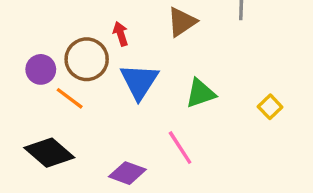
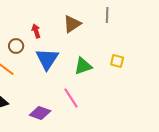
brown circle: (87, 59) -> (16, 46), size x0.6
yellow square: (270, 107) -> (117, 61), moved, turned -32

